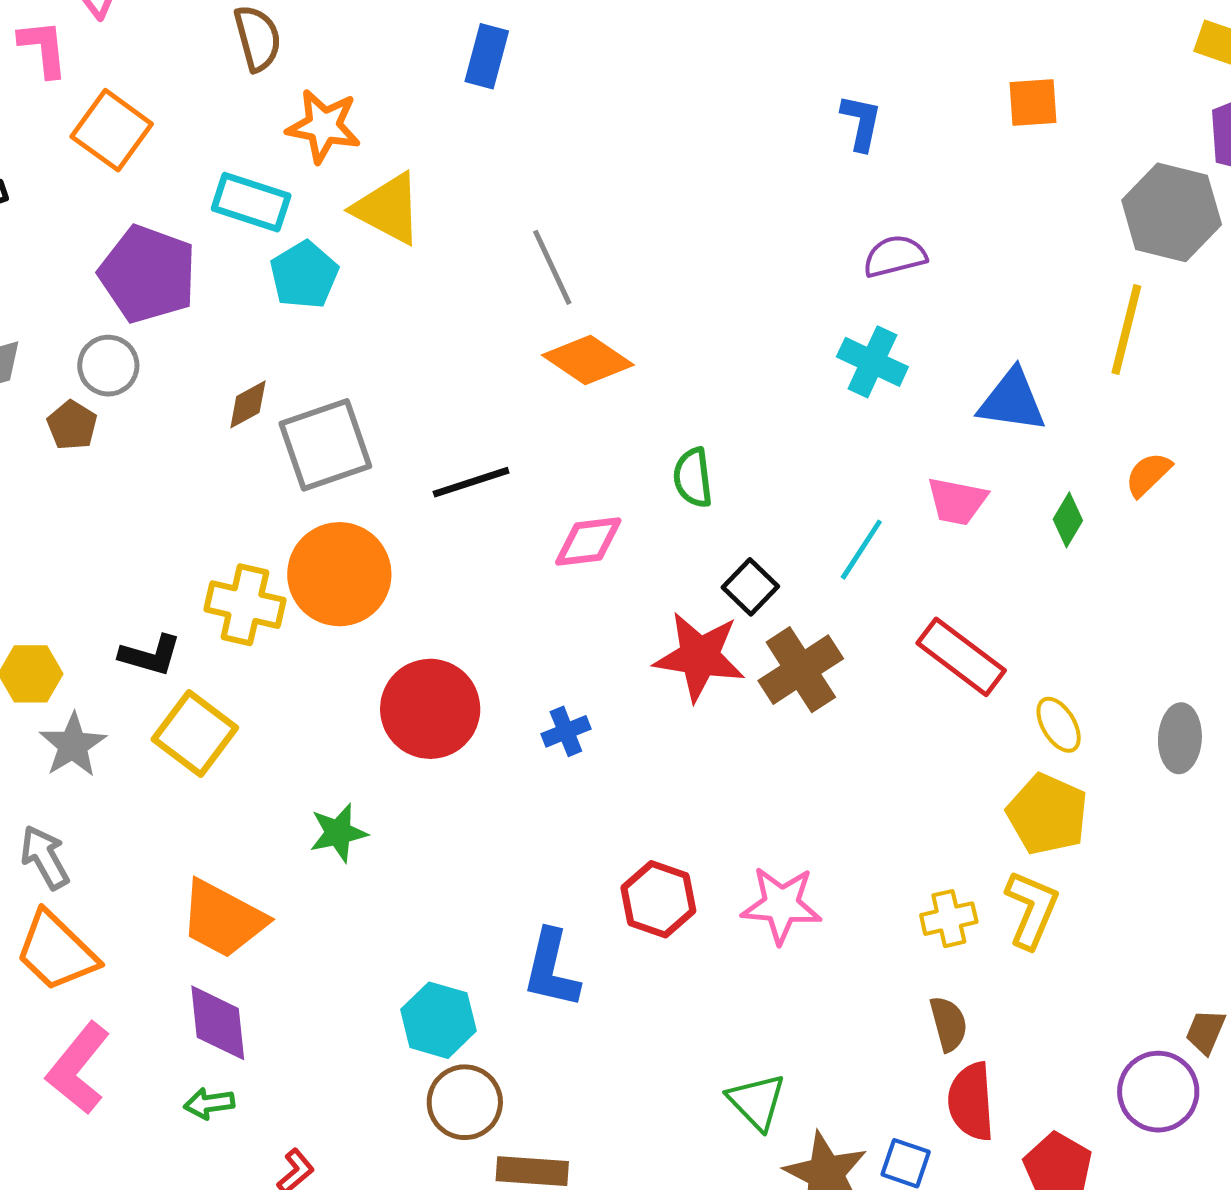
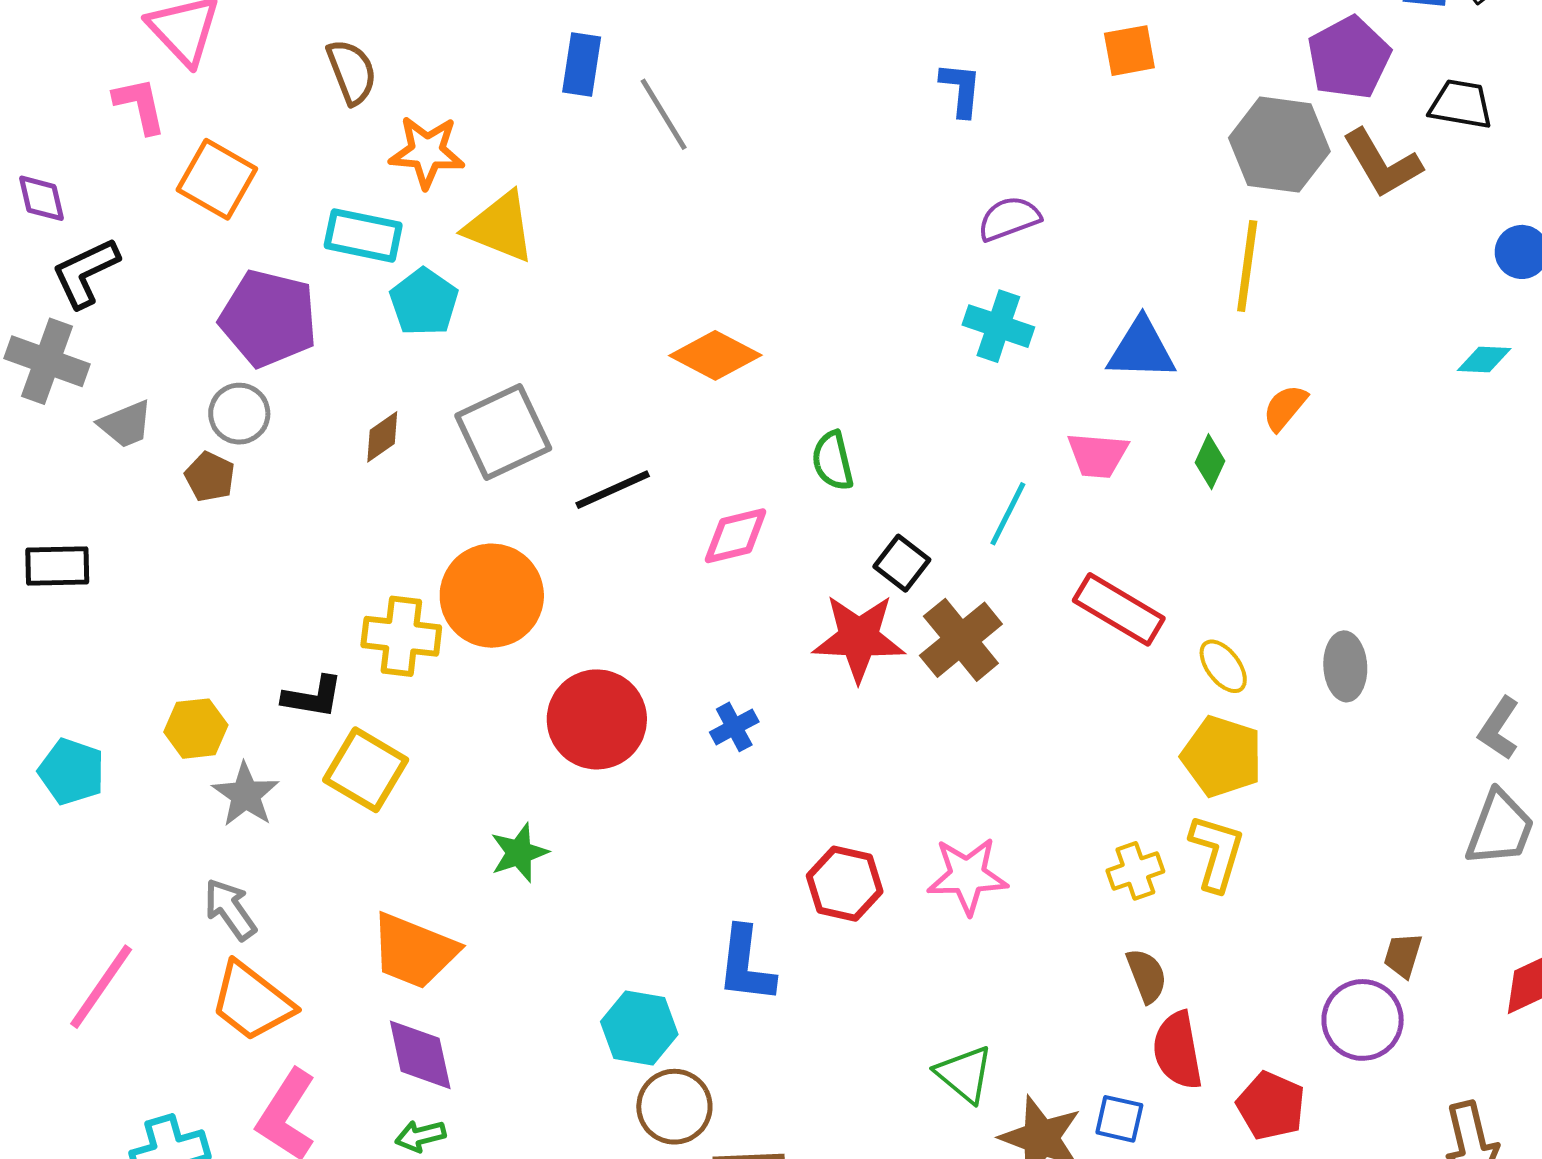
gray line: (552, 267) -> (664, 114), moved
gray square: (325, 445) -> (503, 432), moved

